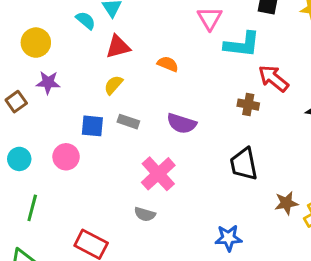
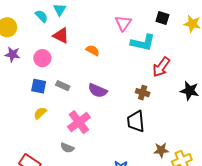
red triangle: (118, 47) -> (61, 36), turned 36
red arrow: (273, 78) -> (161, 67), turned -100
yellow semicircle: (113, 85) -> (40, 113), moved
brown cross: (248, 105) -> (143, 93), moved
pink circle: (66, 157) -> (42, 58), moved

